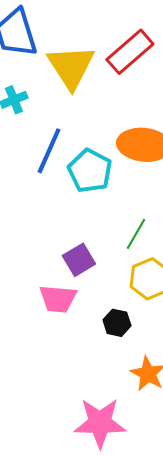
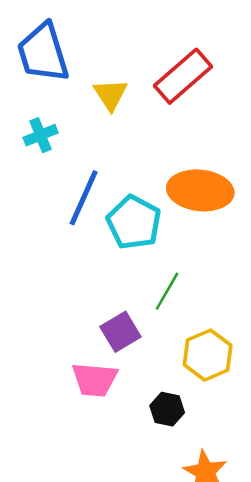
yellow triangle: (71, 67) -> (111, 95), size x0.6
green line: (136, 234) -> (167, 291), moved

